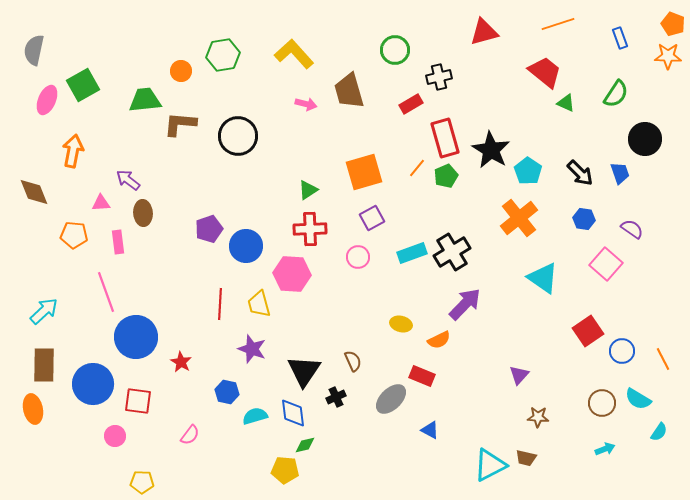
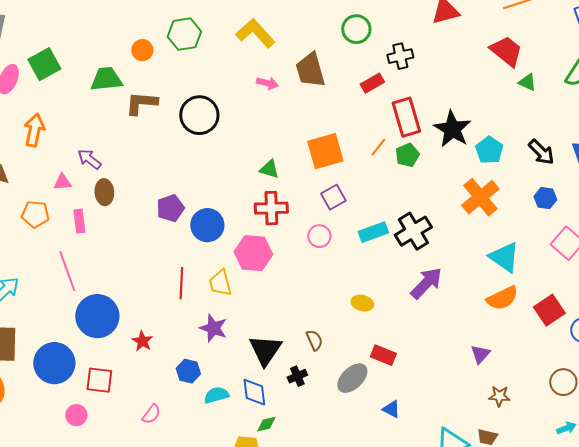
green triangle: (308, 190) -> (269, 169), turned 50
orange semicircle: (439, 340) -> (502, 298), moved, size x1.4

